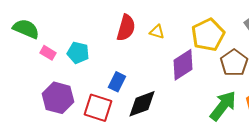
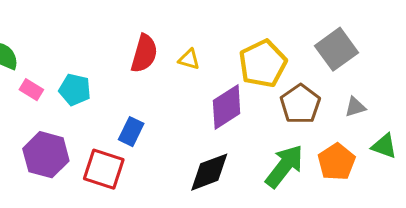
black diamond: (142, 104) -> (209, 172), moved

